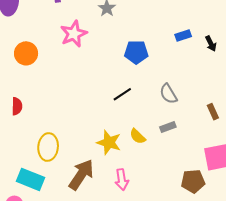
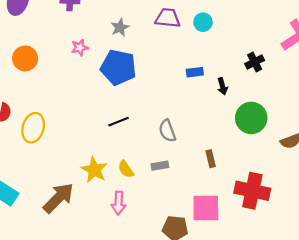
pink star: (74, 34) -> (80, 48), size x0.6
blue pentagon: (136, 52) -> (118, 67), moved, size x1.4
yellow ellipse: (48, 147) -> (33, 128), moved
pink arrow: (122, 180) -> (119, 203), moved

